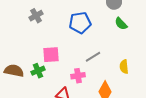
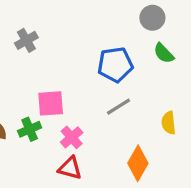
blue pentagon: (80, 23) -> (115, 65), moved
pink cross: (78, 76) -> (72, 137), moved, turned -32

